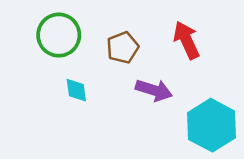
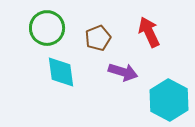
cyan diamond: (76, 90) -> (61, 72), size x1.6

